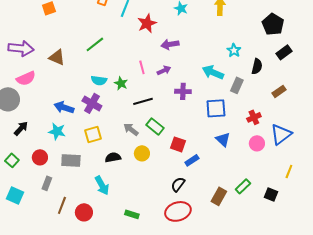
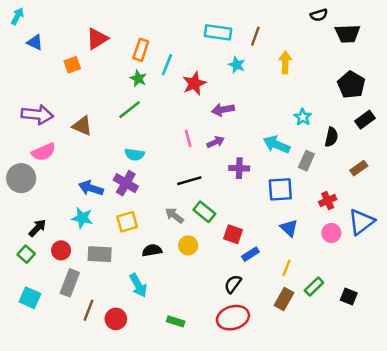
green star: (121, 83) -> (138, 78), moved
black arrow: (21, 128) -> (37, 228), moved
yellow line: (289, 171) -> (287, 268), moved
gray rectangle: (47, 183) -> (70, 283), size x1.5

